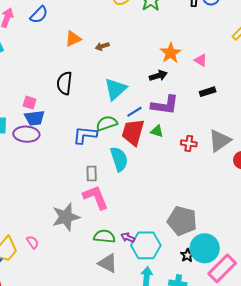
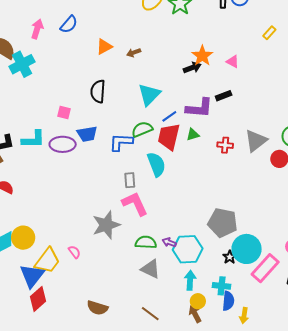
black arrow: (158, 76) -> (192, 68), moved
black rectangle: (208, 92) -> (224, 96), moved
blue trapezoid: (34, 118) -> (87, 134), moved
green triangle: (157, 131) -> (193, 135), turned -32

